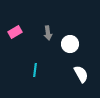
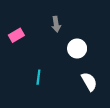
gray arrow: (48, 33) -> (56, 24), moved

